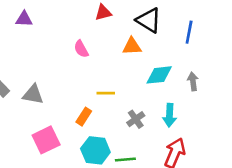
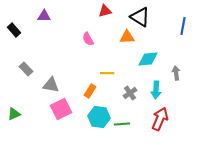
blue line: (189, 32) -> (183, 26), moved
gray arrow: (193, 81) -> (176, 73), moved
gray triangle: (33, 94) -> (51, 85), moved

